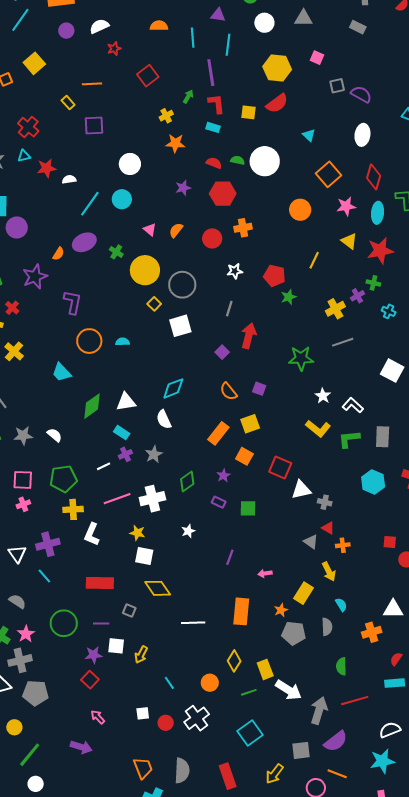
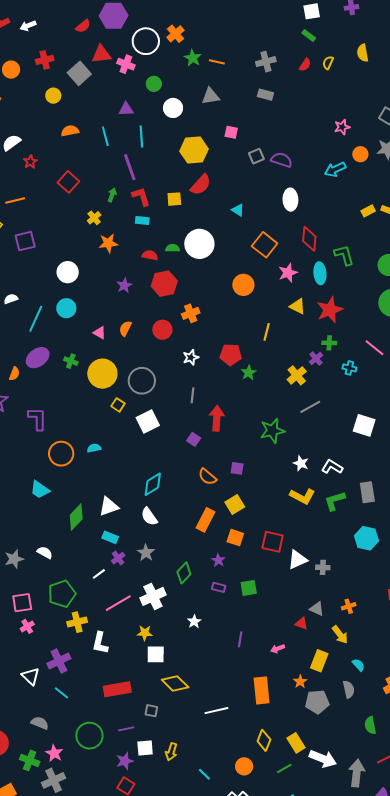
red triangle: (328, 528) -> (301, 623), moved

